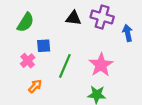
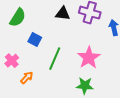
blue square: (44, 46) -> (35, 40), turned 32
pink cross: (28, 61) -> (12, 61), moved

